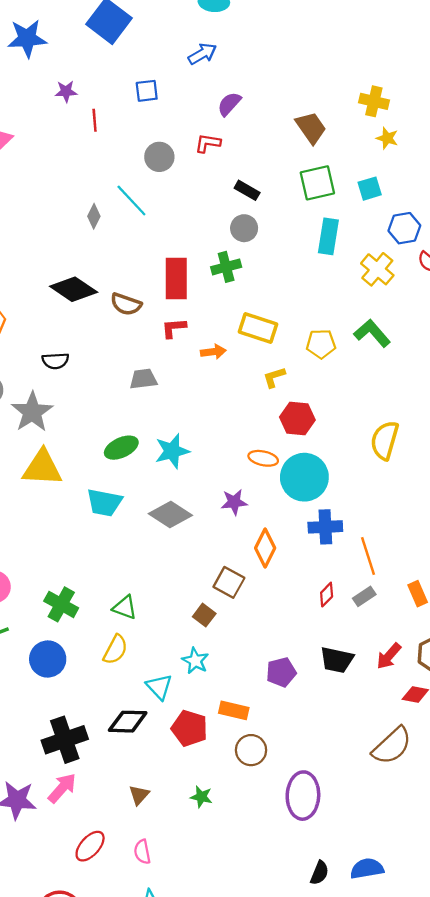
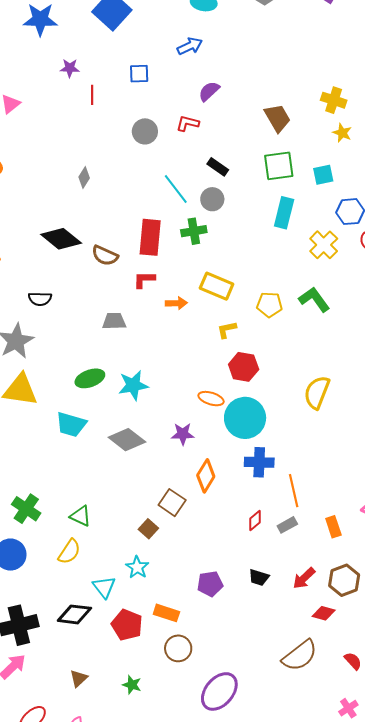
cyan line: (131, 201) -> (176, 189), moved
black trapezoid: (337, 660) -> (259, 577), size x0.7
purple ellipse: (303, 796) -> (219, 691), turned 33

